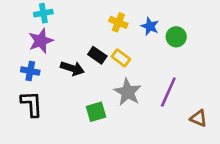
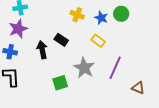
green circle: (176, 37) -> (121, 14), moved
yellow rectangle: (121, 58) -> (98, 41), moved
black arrow: (72, 68) -> (42, 50), turned -120

